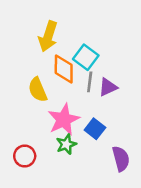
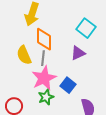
cyan square: (86, 57) -> (86, 28), moved
gray line: (90, 82) -> (43, 58), moved

